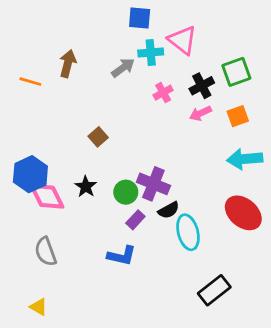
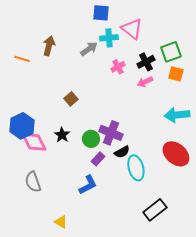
orange square: (238, 116) -> (176, 74), moved, turned 35
blue L-shape: (122, 256) -> (88, 185), turned -40
yellow triangle: (39, 307) -> (61, 222), moved

